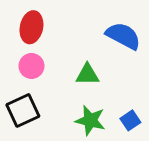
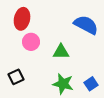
pink circle: (31, 66) -> (31, 42), moved
black square: (23, 110) -> (16, 77), size x0.7

